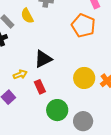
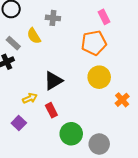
orange pentagon: (83, 26) -> (94, 43), turned -30
yellow circle: (84, 78) -> (99, 77), moved

